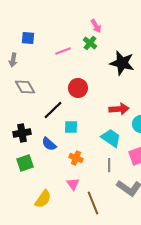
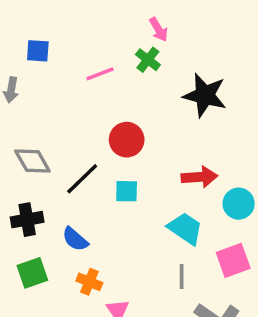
gray diamond: (25, 87) -> (32, 161), moved
cyan square: (71, 127) -> (127, 191), moved
orange cross: (76, 158) -> (89, 282), moved

